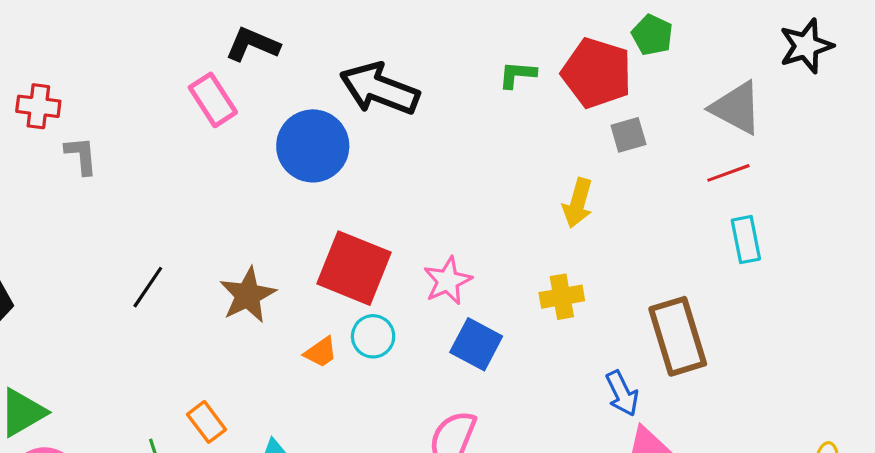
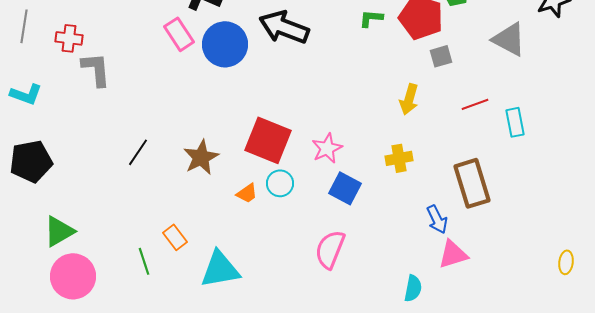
blue circle: (313, 146) -> (225, 44), moved
gray L-shape: (81, 155) -> (96, 69), size x1.4
red line: (728, 173) -> (475, 104), moved

